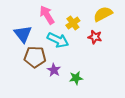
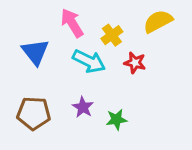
red star: (95, 37) -> (135, 63), moved
brown pentagon: (35, 57) -> (34, 113), moved

